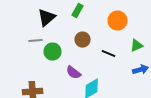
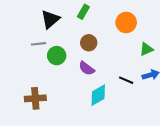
black line: (109, 54) -> (126, 80), moved
purple semicircle: (74, 73) -> (87, 68), moved

